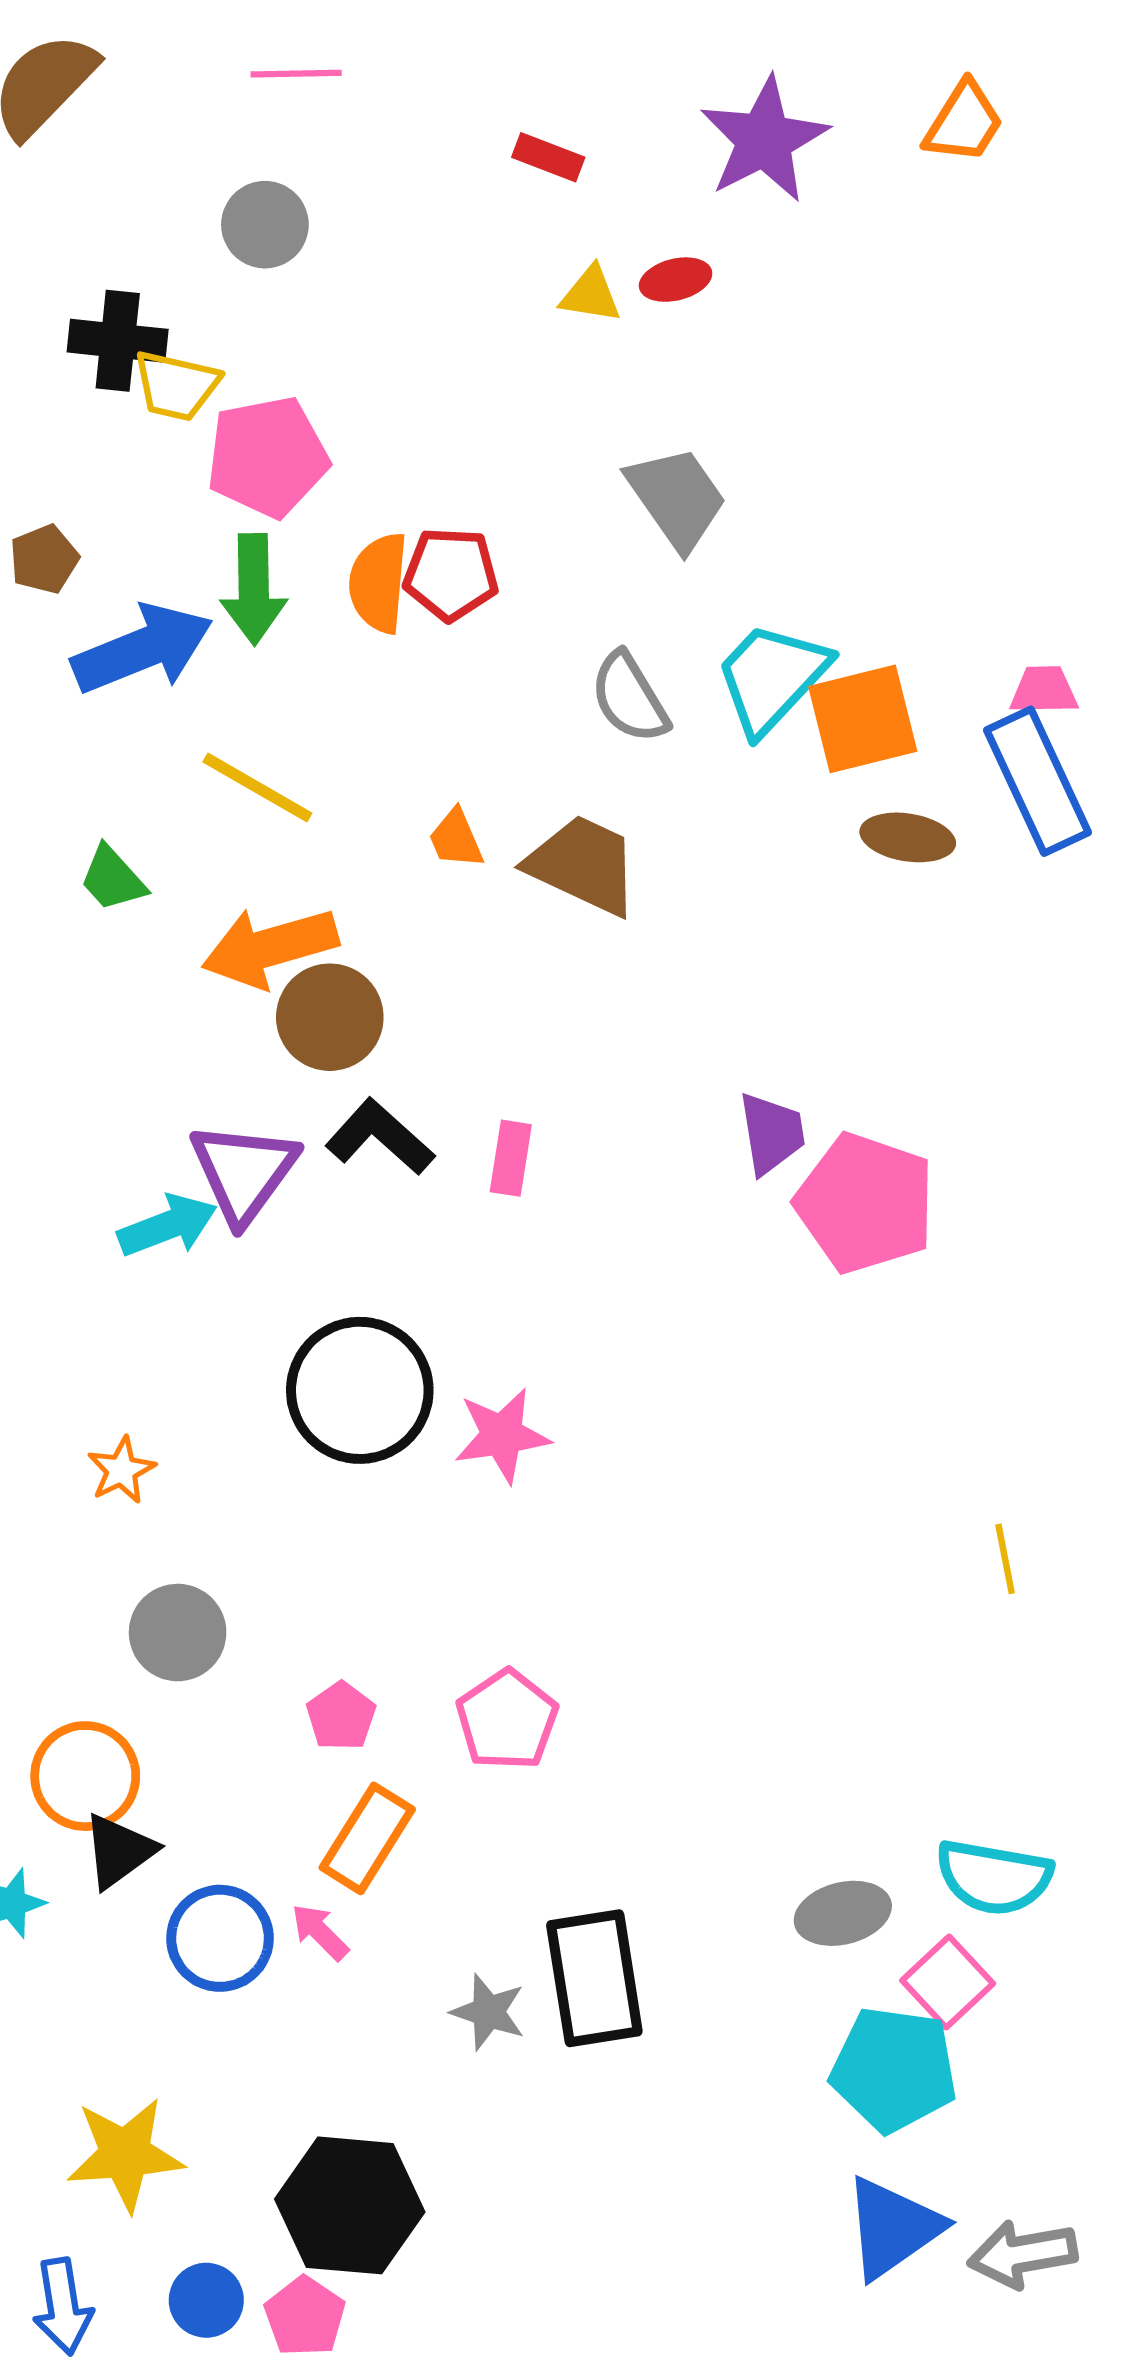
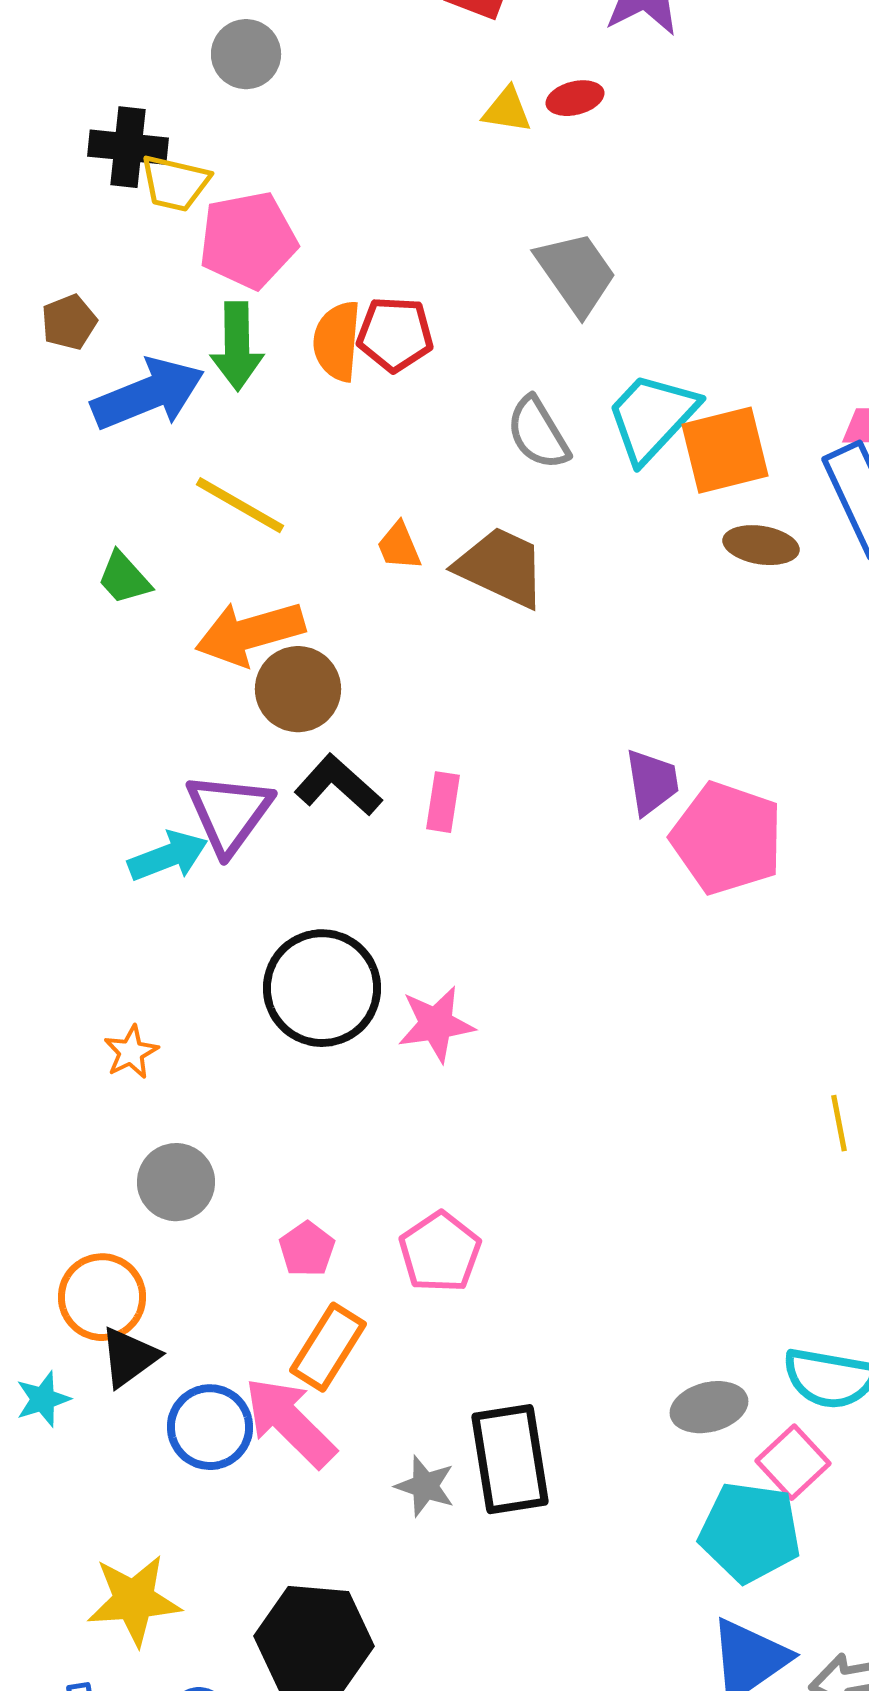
pink arrow: (320, 1932) -> (290, 1422), size x2.0

